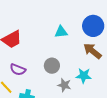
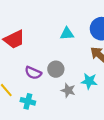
purple semicircle: (18, 70) -> (33, 73), moved

